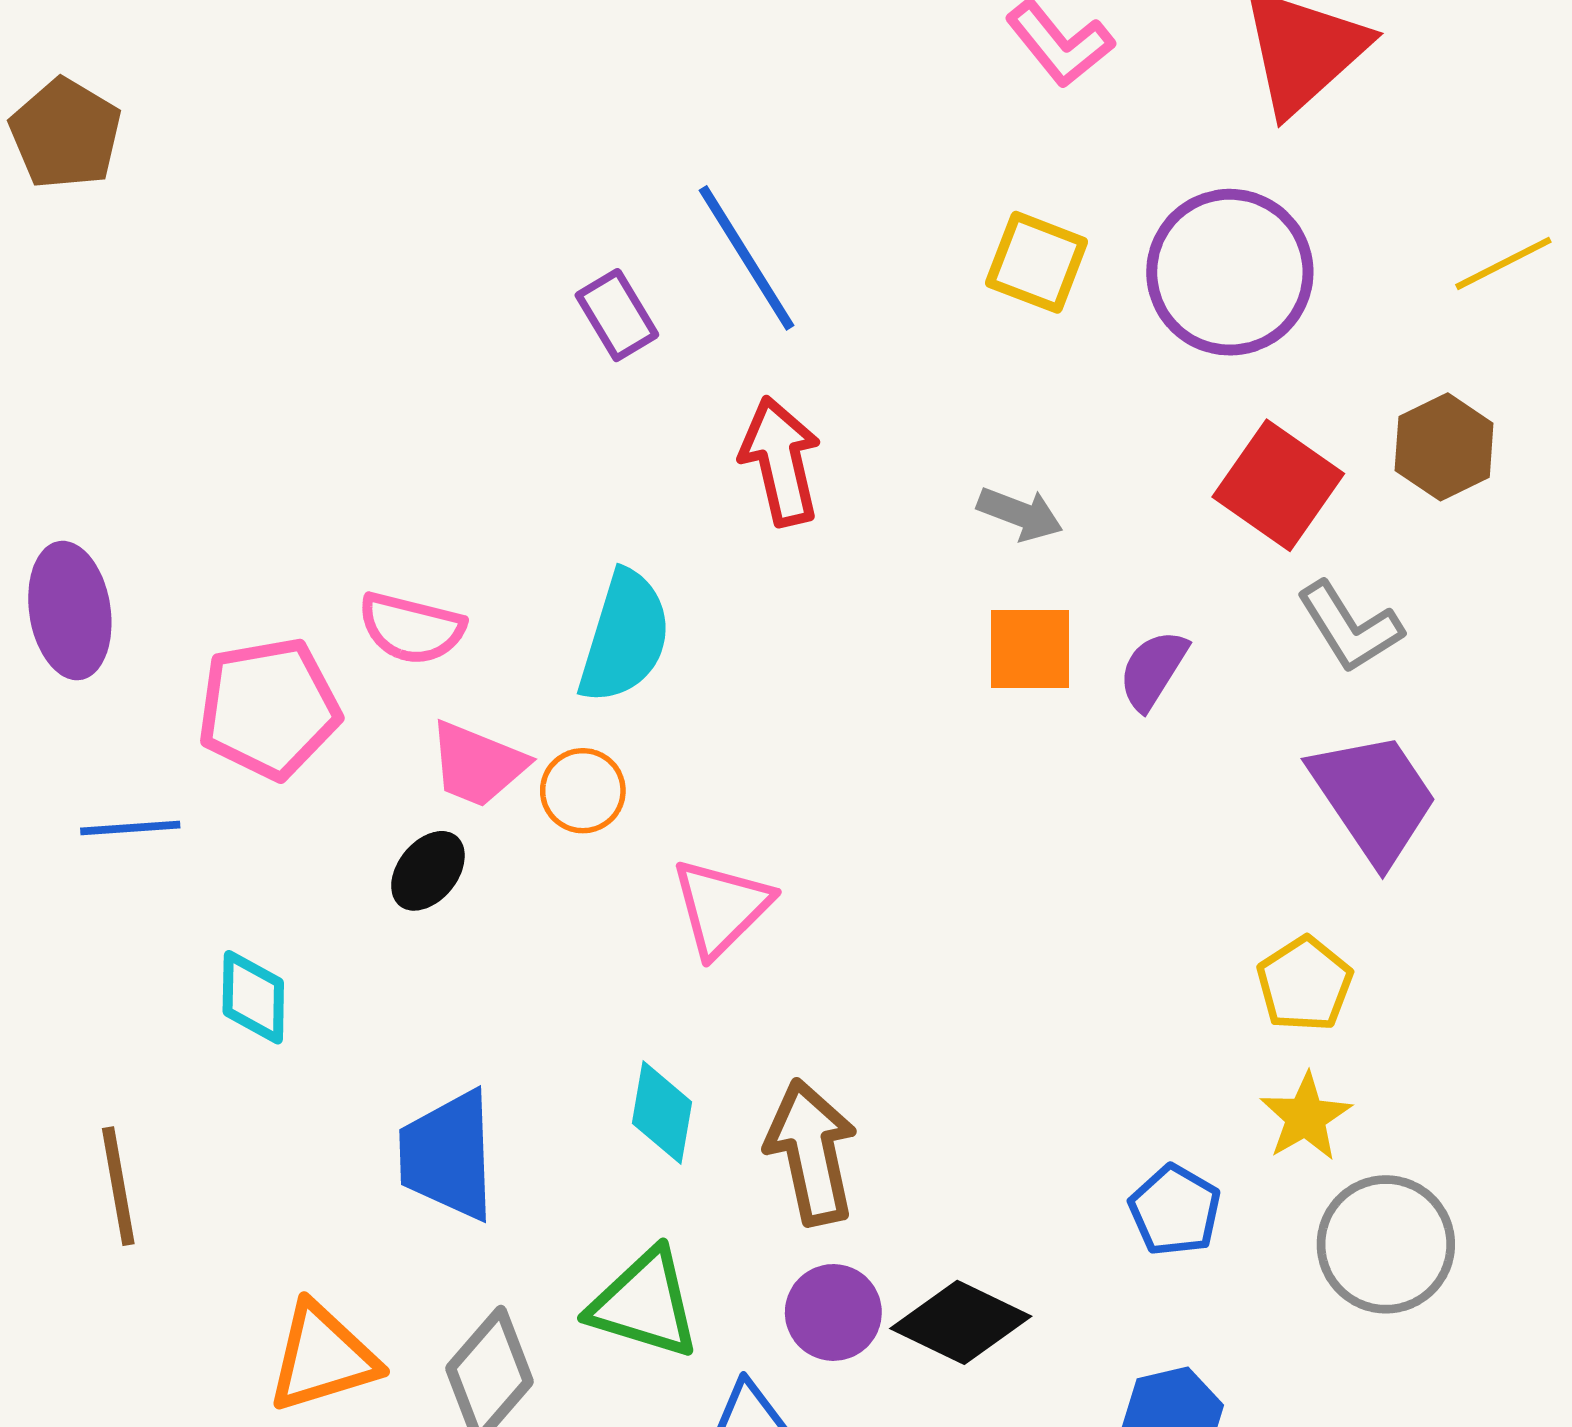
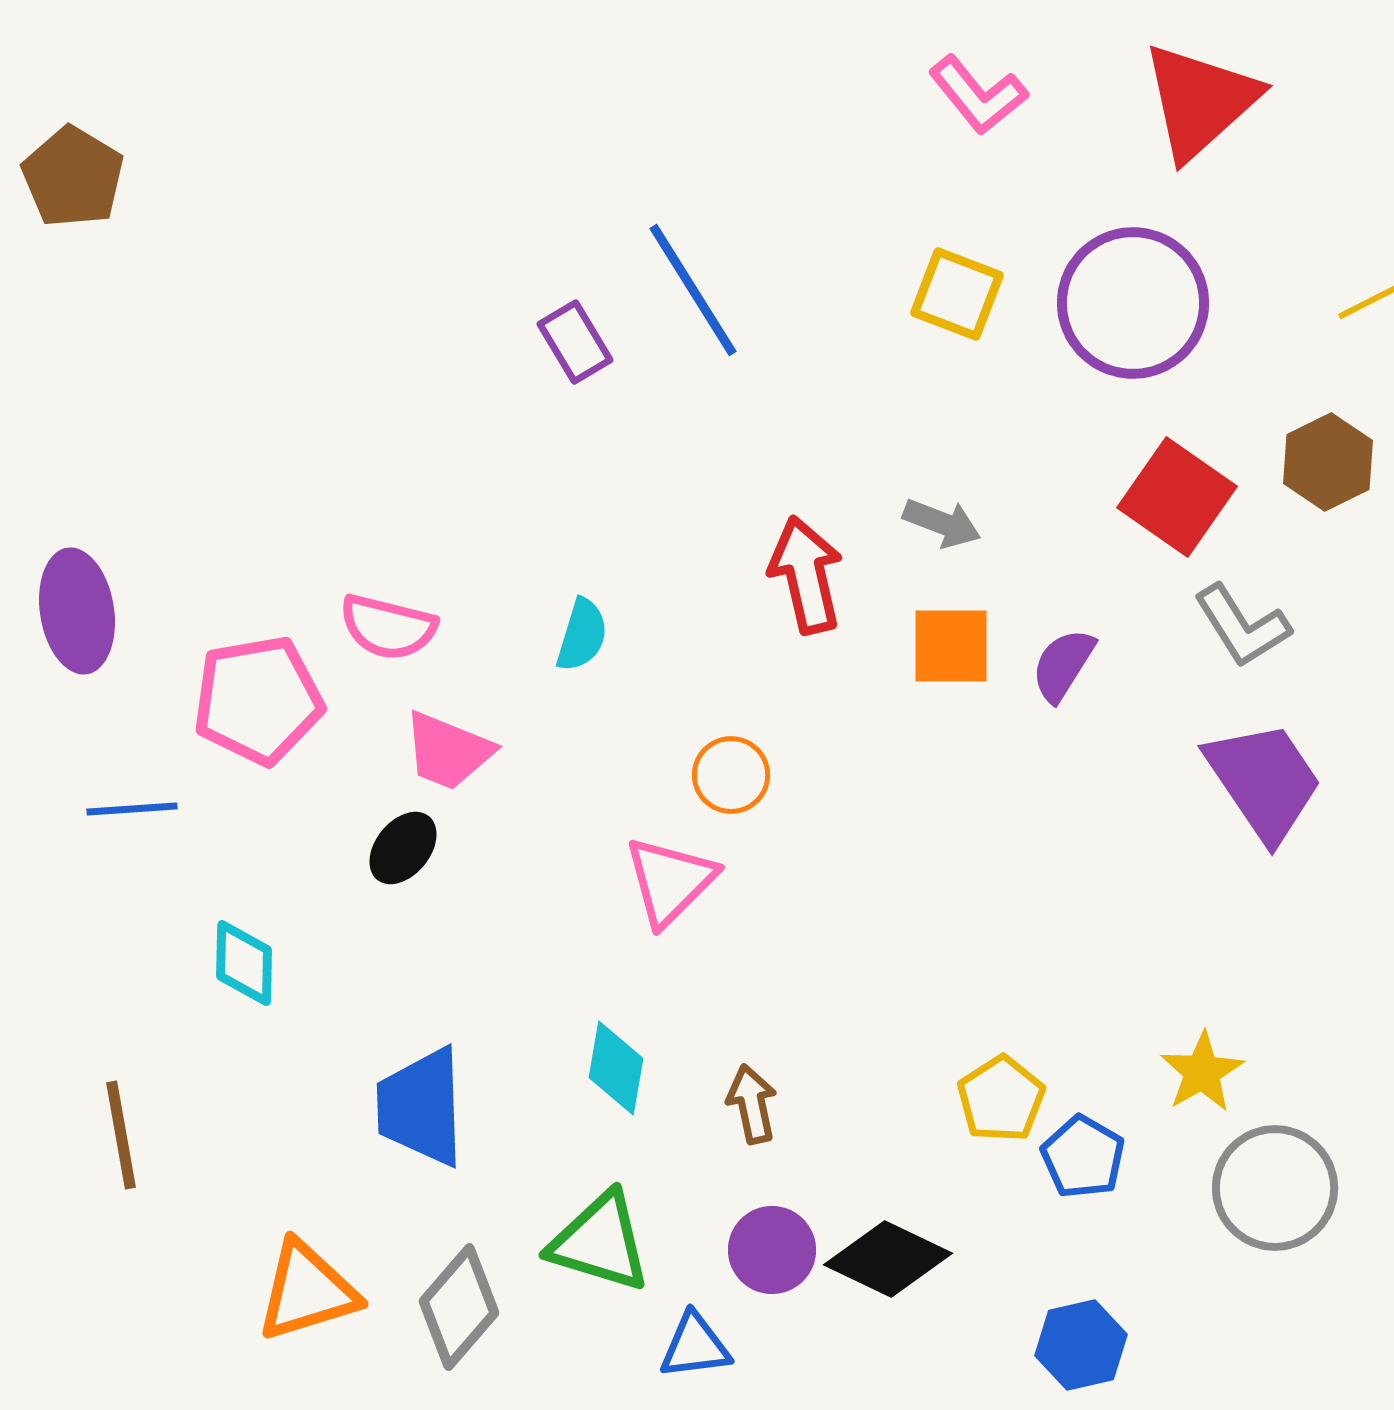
red arrow: (781, 461) -> (806, 575), moved
cyan semicircle: (625, 637) -> (582, 635), size x0.6
orange circle: (583, 791) -> (731, 775), moved
yellow pentagon: (1305, 984) -> (1001, 1099), moved
brown arrow: (811, 1152) -> (752, 1104), size x0.6

